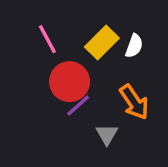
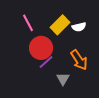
white semicircle: (134, 46) -> (79, 27), turned 56

